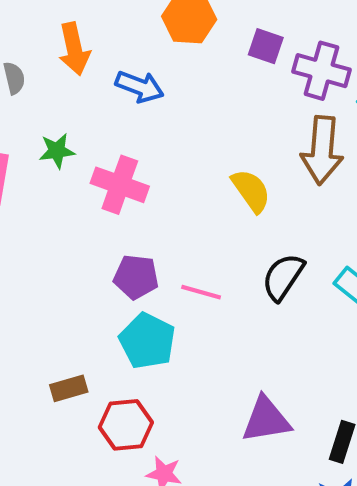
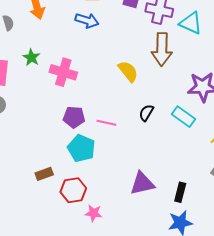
blue arrow: (140, 87) -> (87, 20), moved
green star: (57, 151) -> (31, 57), turned -30
black semicircle: (283, 277) -> (146, 113), size x0.7

